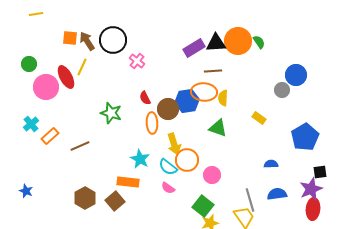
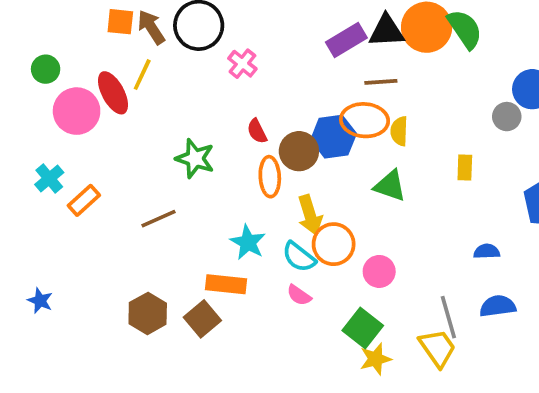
green semicircle: (259, 42) -> (465, 29), size x1.6
yellow rectangle: (259, 118) -> (465, 168), turned 56
brown line: (80, 146) -> (159, 219), moved

